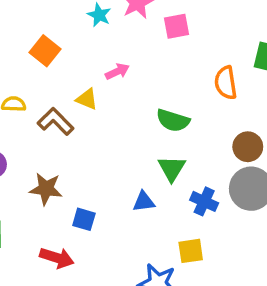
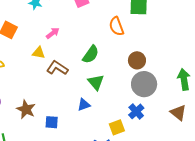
green semicircle: (173, 120) -> (91, 54), turned -60
brown L-shape: (56, 121) -> (57, 68), moved
brown star: (46, 189) -> (26, 109), turned 30
blue cross: (204, 201) -> (136, 111), moved, turned 35

